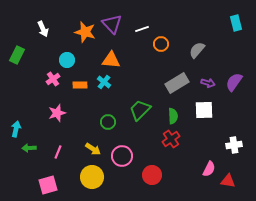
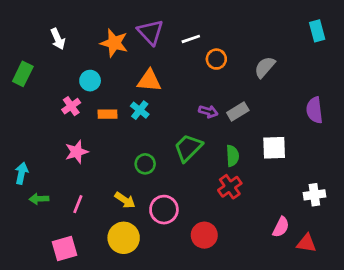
purple semicircle: (234, 82) -> (314, 110), turned -42
gray rectangle: (177, 83) -> (238, 111), size x0.7
purple arrow: (208, 83) -> (208, 111), moved

